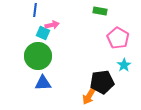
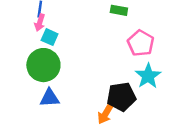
pink arrow: (52, 25) -> (40, 22), moved, turned 120
cyan star: (124, 65) -> (148, 76), size x1.5

